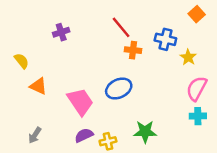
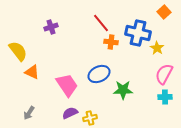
blue cross: (165, 39) -> (138, 33), size x1.4
yellow semicircle: (22, 61) -> (18, 51), size x1.5
green star: (145, 132) -> (123, 90), moved

